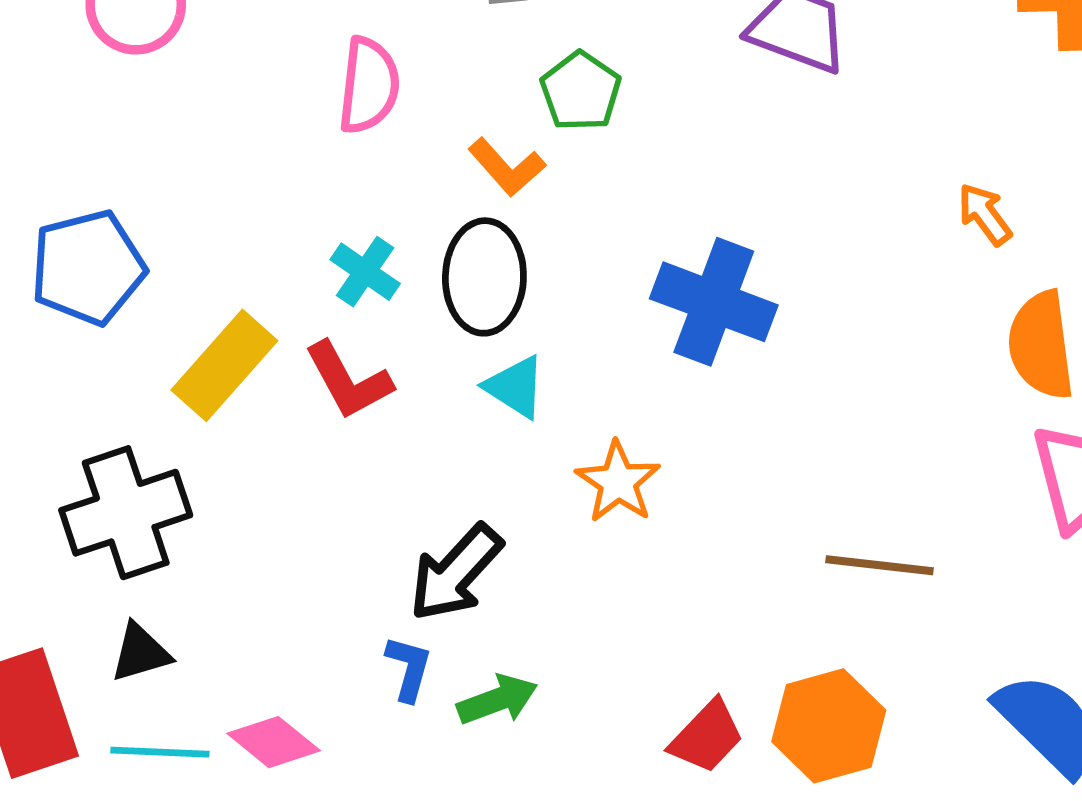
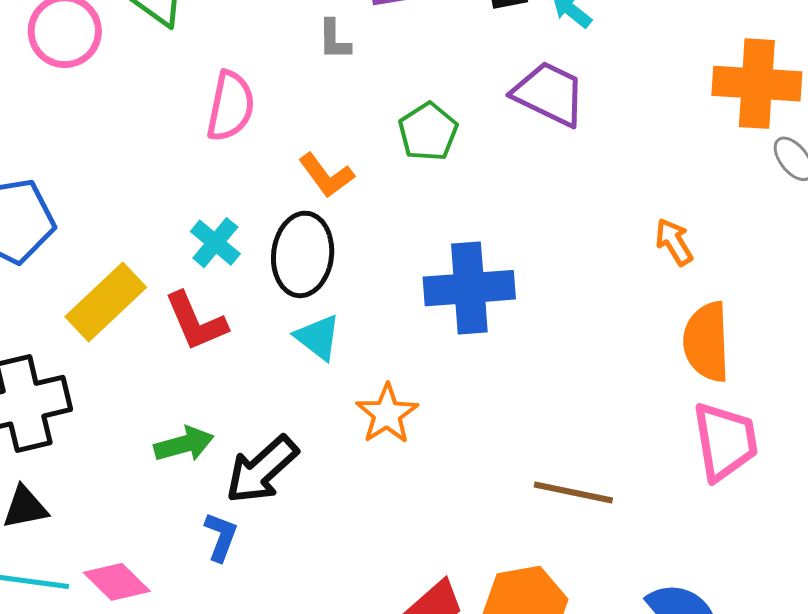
green pentagon: (581, 91) -> (428, 132), moved
blue cross: (714, 302) -> (469, 288), turned -30
green arrow: (497, 700) -> (184, 444), moved

